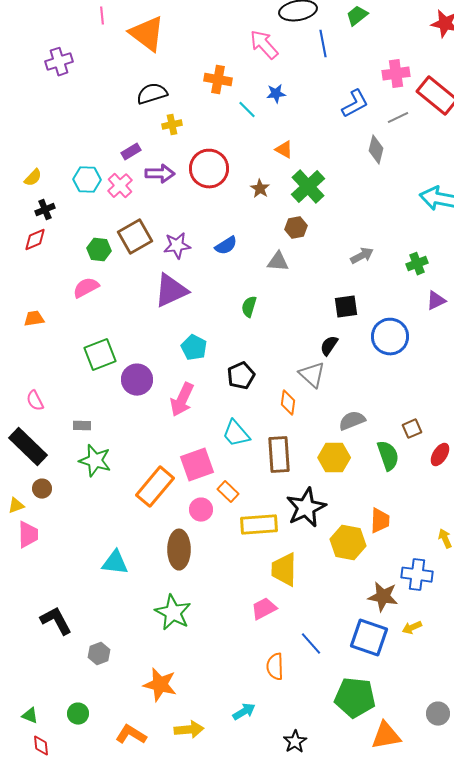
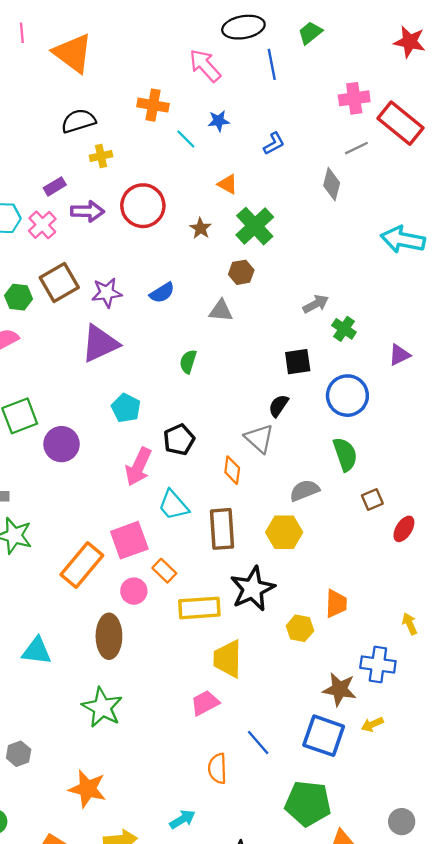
blue L-shape: (355, 104) -> (274, 144), moved, size x0.7
green cross: (417, 264) -> (344, 329), moved, turned -35
pink arrow: (182, 400) -> (138, 467), moved
green semicircle: (388, 456) -> (345, 454), moved
yellow hexagon: (348, 543) -> (300, 628), size x0.7

